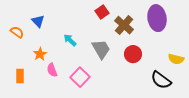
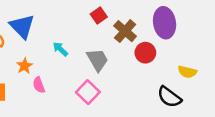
blue triangle: (38, 21) -> (22, 26), size x1.6
red circle: (133, 54) -> (145, 53), moved
pink square: (80, 77) -> (88, 92), moved

